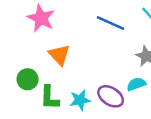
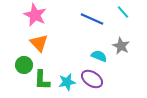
orange triangle: (59, 55) -> (39, 43), moved
cyan semicircle: (136, 84) -> (99, 56), moved, turned 42

